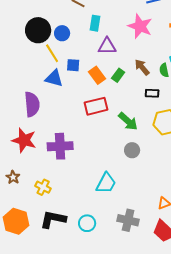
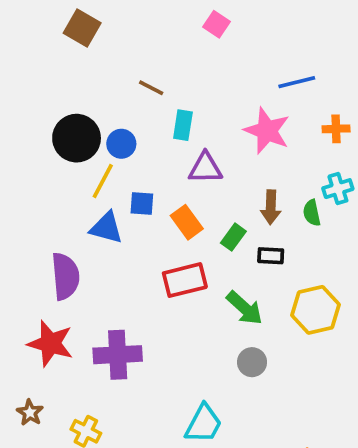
yellow line: (52, 53) -> (103, 181), turned 60
brown arrow: (142, 67) -> (271, 207), turned -138
green rectangle: (118, 75) -> (233, 237), moved
black rectangle: (152, 93) -> (271, 256), moved

